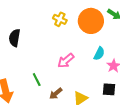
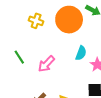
green line: (37, 80) -> (19, 57), moved

